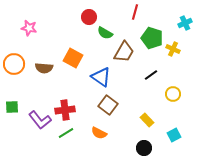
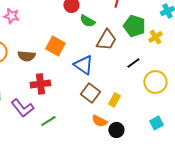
yellow cross: (173, 49) -> (155, 37), turned 32
yellow circle: (173, 94) -> (155, 82), size x1.5
red cross: (65, 110) -> (40, 84), moved
yellow rectangle: (147, 120) -> (114, 100), moved, turned 72
orange semicircle: (99, 133) -> (99, 121), moved
black circle: (144, 148) -> (116, 130), moved

